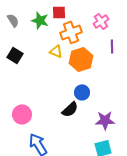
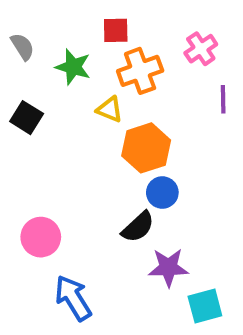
green star: (40, 20) -> (73, 67), moved
orange hexagon: (81, 59) -> (146, 148), moved
purple star: (105, 120) -> (168, 267), moved

